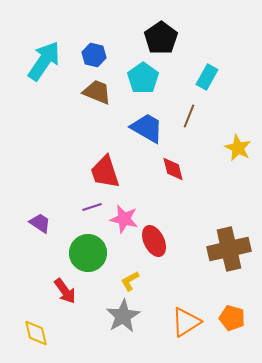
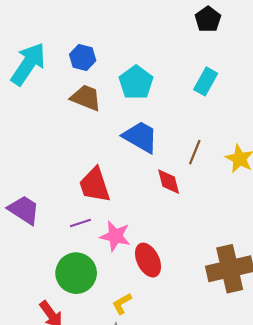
black pentagon: (161, 38) -> (208, 19), moved, size x0.7
brown line: (189, 116) -> (195, 152), moved
purple trapezoid: (40, 223) -> (24, 210), moved, size x1.4

